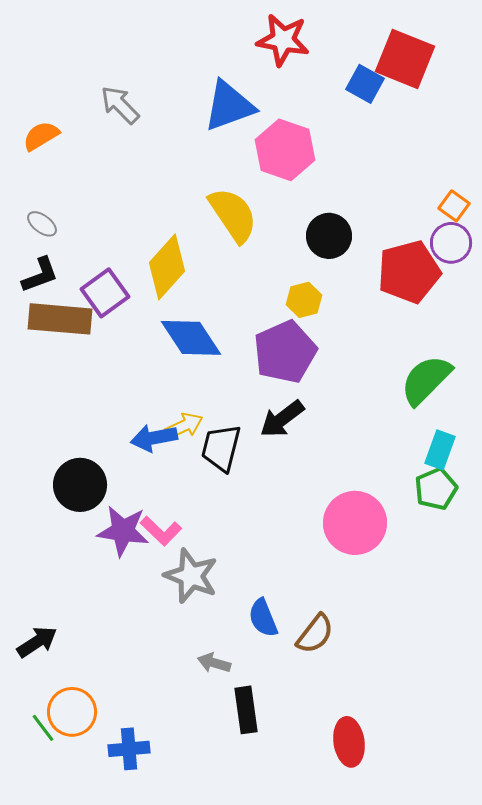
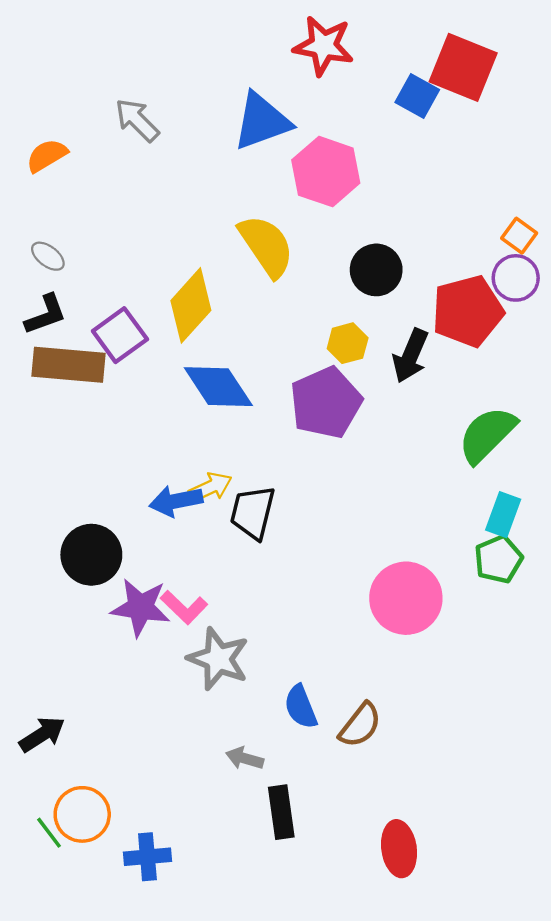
black arrow: (282, 419) -> (410, 356), moved, turned -30

